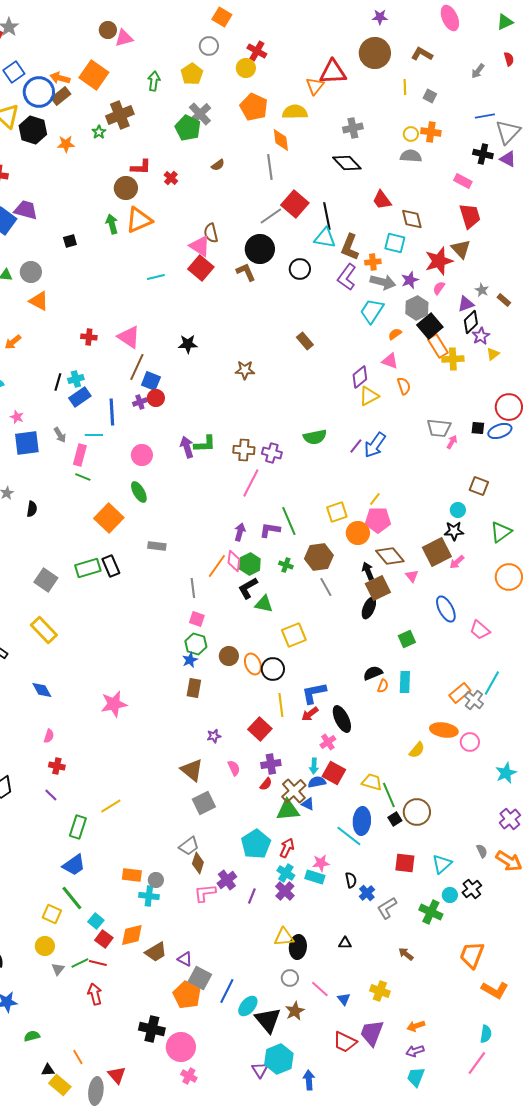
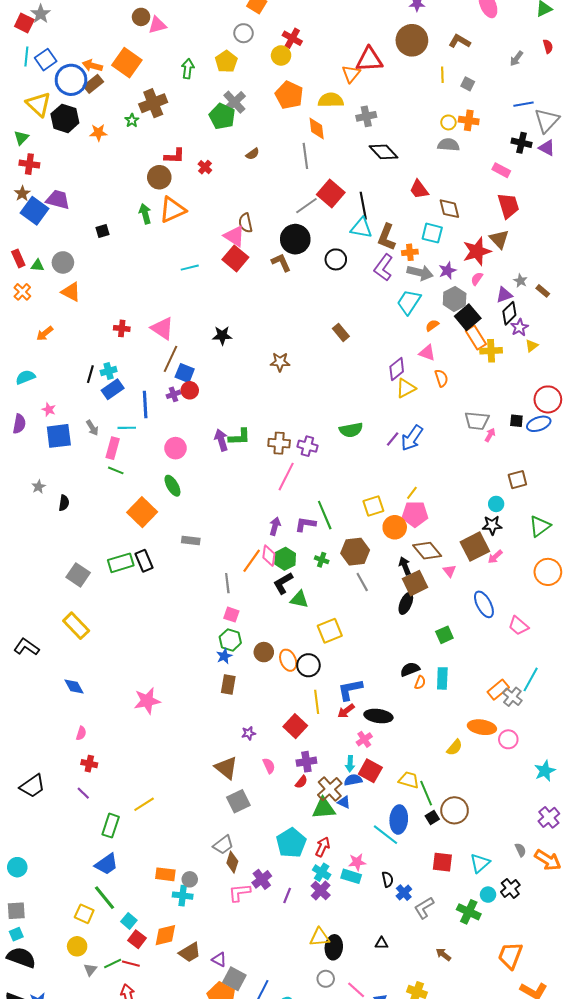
gray cross: (353, 128) -> (366, 116), moved
brown square: (479, 486) -> (517, 480), turned -36
black ellipse: (342, 719) -> (378, 716), turned -56

